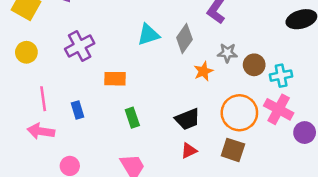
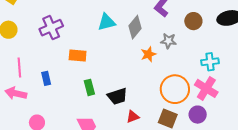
brown circle: (254, 65) -> (193, 21), moved
black trapezoid: (187, 119) -> (117, 96), moved
purple circle: (305, 133) -> (198, 115), moved

